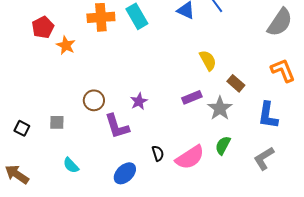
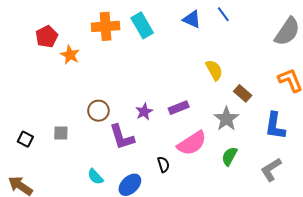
purple rectangle: (192, 97) -> (179, 108), moved
pink semicircle: (190, 157) -> (192, 143), moved
cyan semicircle: (71, 165) -> (95, 177), moved

